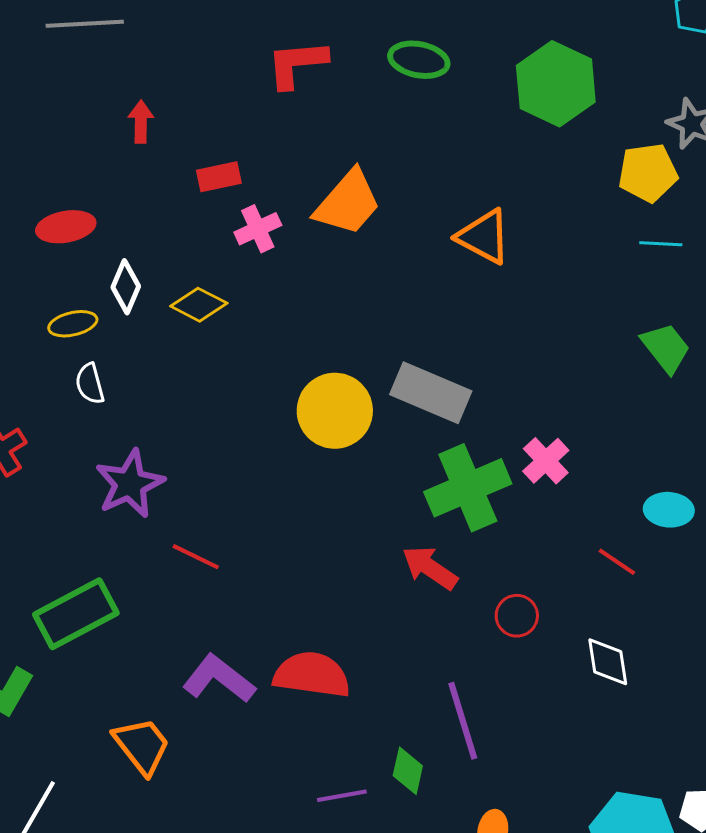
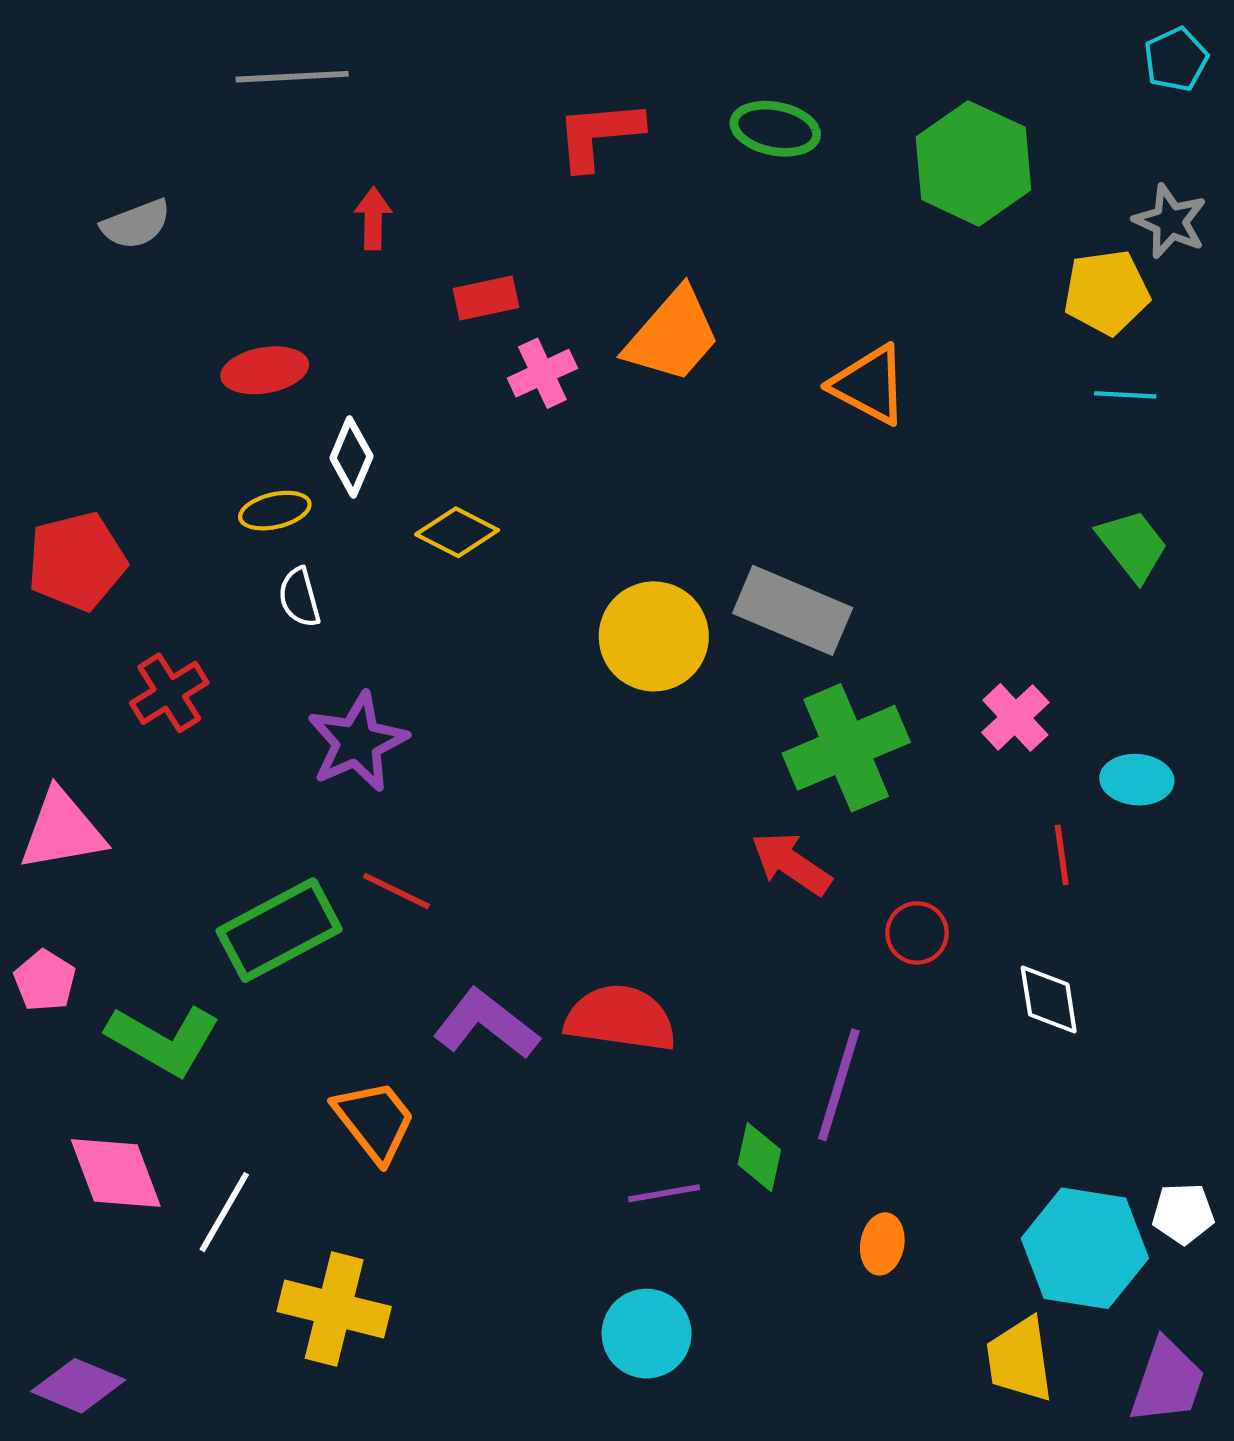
yellow diamond: (199, 305) -> (457, 532), moved
pink cross: (546, 461) -> (1015, 717), moved
red line: (196, 557) -> (396, 891), moved
red line: (617, 562) -> (1062, 855), turned 48
purple line: (463, 721) -> (839, 1085), turned 34

